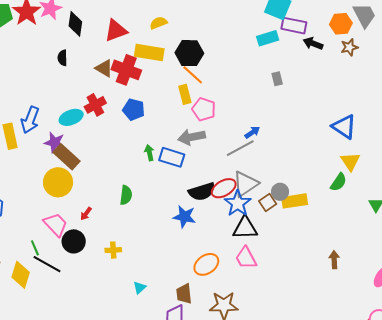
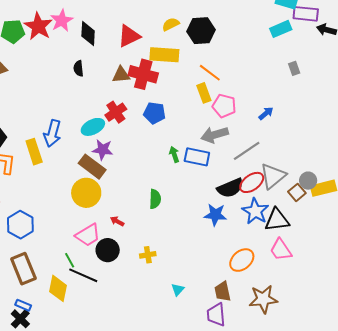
black hexagon: (189, 53) -> (201, 31), moved
brown triangle: (104, 68) -> (121, 75), turned -30
blue arrow: (252, 132) -> (266, 113), moved
purple star: (55, 142) -> (103, 150), moved
gray line: (240, 148) -> (247, 151), moved
blue star: (238, 203) -> (255, 211), moved
red arrow: (86, 214) -> (117, 221), turned 88
pink trapezoid: (56, 225) -> (88, 235), turned 108

